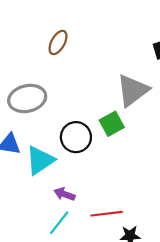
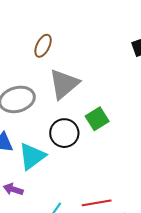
gray triangle: (133, 90) -> (64, 84), moved
purple arrow: (64, 194) -> (13, 189), moved

